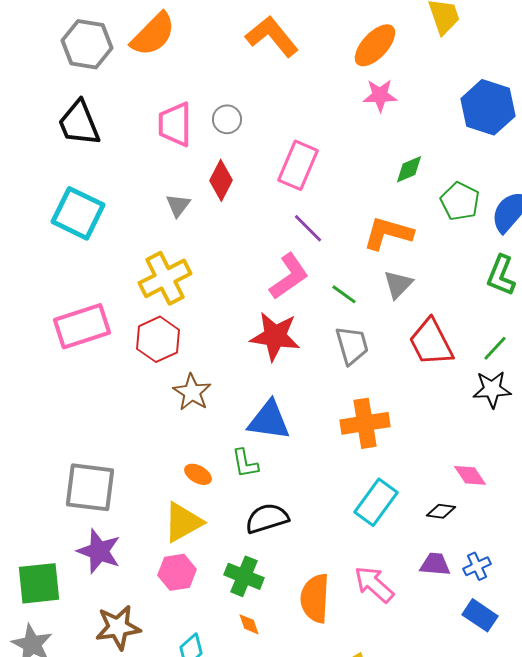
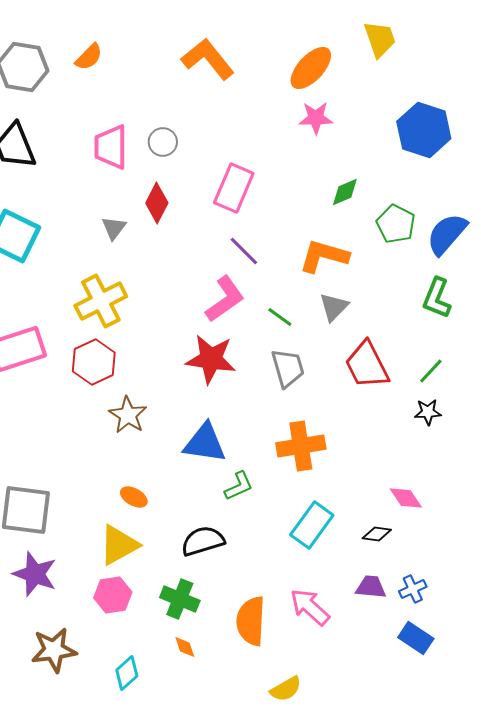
orange semicircle: (153, 34) -> (89, 57), size x0.6
black star: (492, 389) -> (428, 412), size x0.7
green L-shape: (245, 463) -> (239, 486), moved, turned -104

